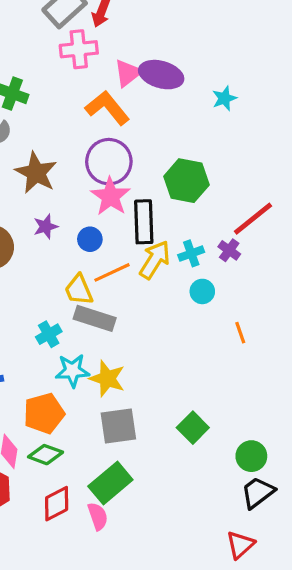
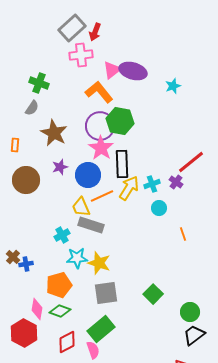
green hexagon: (186, 181) -> (120, 121), moved
blue circle: (90, 239) -> (88, 175), size x1.6

